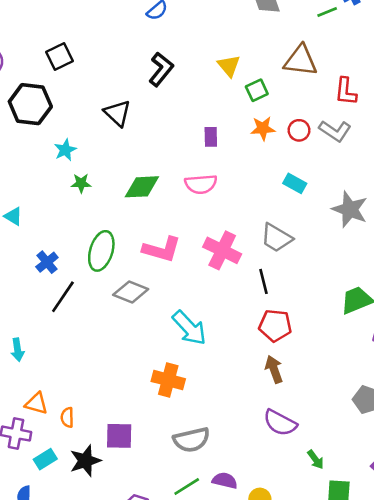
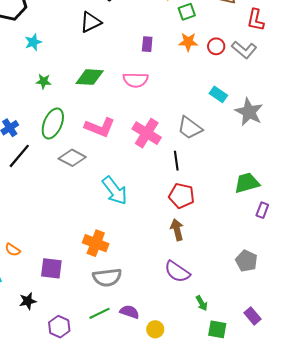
black triangle: (117, 113) -> (91, 22), moved, turned 45
green star: (81, 183) -> (44, 81), moved
cyan rectangle: (295, 183) -> (218, 94), moved
orange cross: (168, 380) -> (96, 243), moved
orange semicircle: (67, 417) -> (13, 250), turned -63
black star: (85, 461) -> (28, 301), moved, size x0.7

